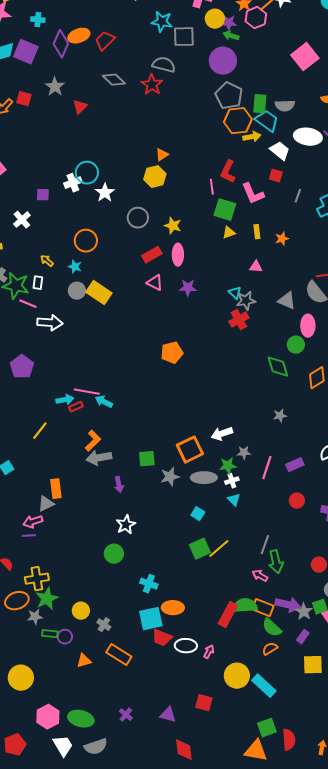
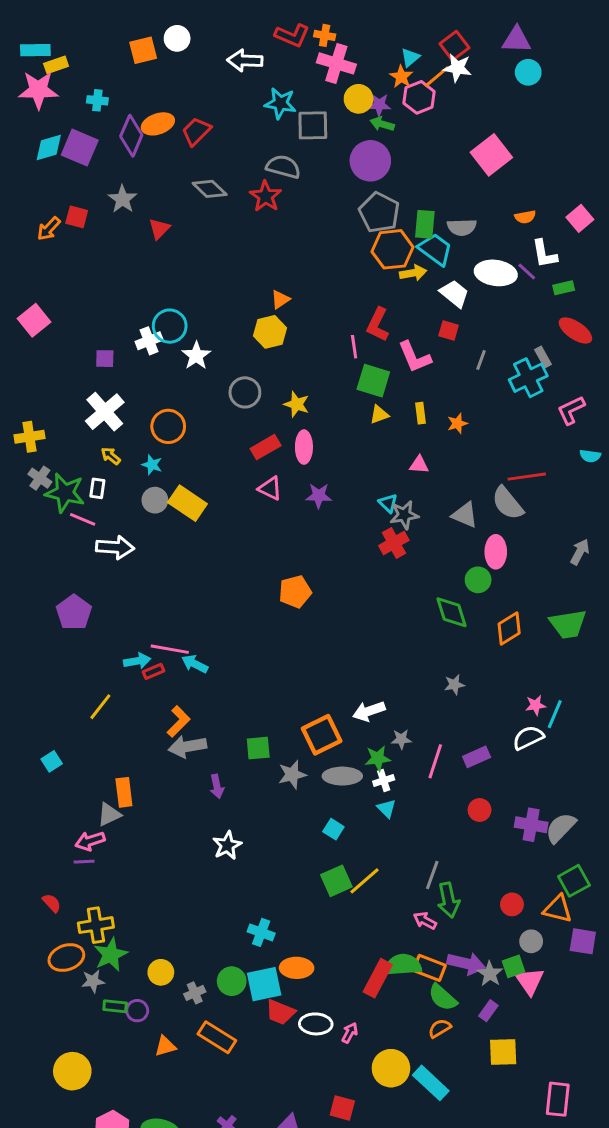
white cross: (22, 220) -> (105, 412), moved, size x1.5
green circle: (114, 554) -> (232, 981), moved
gray cross: (104, 625) -> (195, 993), turned 32

